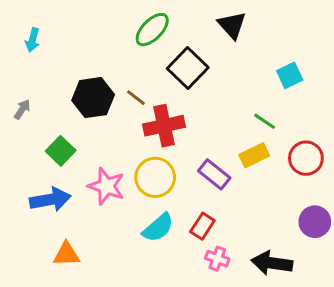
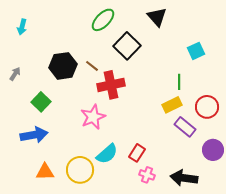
green line: (265, 121) -> (179, 82), turned 56
purple rectangle: (214, 174) -> (185, 127), moved
yellow circle: (155, 177) -> (80, 170), moved
pink star: (106, 186) -> (93, 117), moved, turned 30

